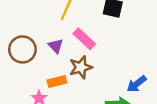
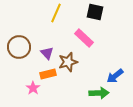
pink rectangle: (84, 39) -> (84, 38), moved
purple triangle: (56, 46) -> (47, 53), moved

